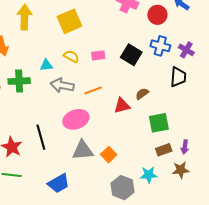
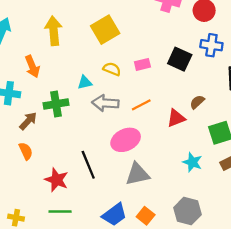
orange square: (109, 155) -> (146, 216), moved
cyan star: (149, 175) -> (192, 162), moved, turned 30

